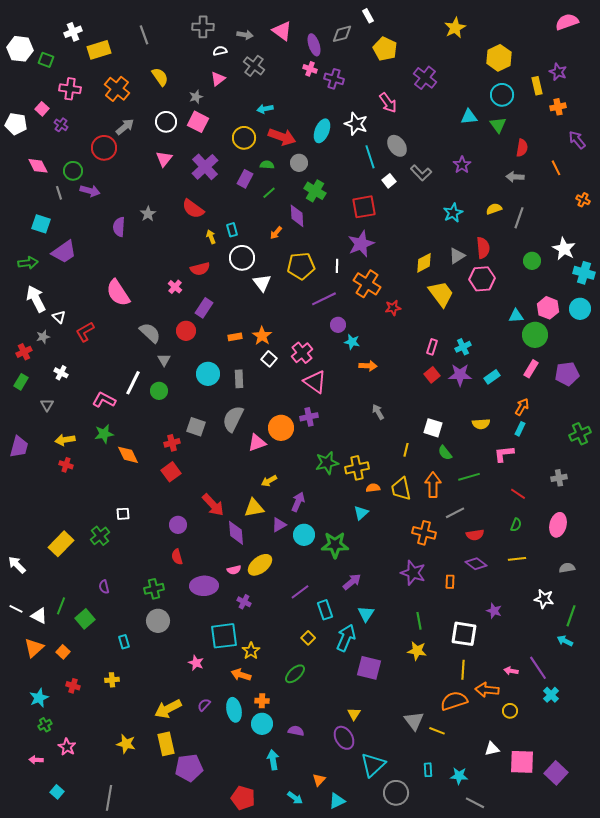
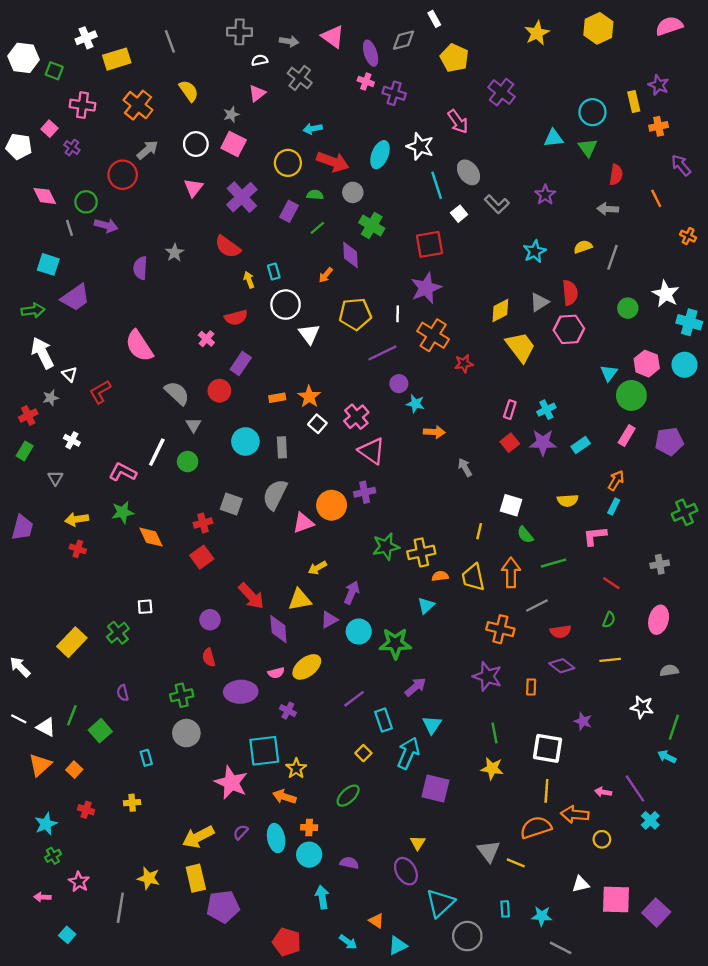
yellow hexagon: (499, 58) -> (598, 28), moved
cyan triangle: (516, 316) -> (609, 373), turned -49
gray arrow: (378, 412) -> (465, 467), moved
pink star: (196, 663) -> (231, 783), size x1.8
orange triangle: (319, 780) -> (376, 921), turned -40
gray line: (109, 798) -> (120, 908), moved

